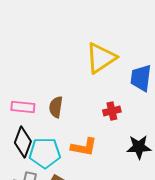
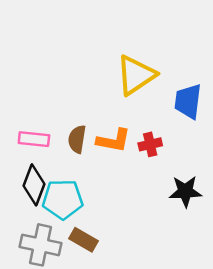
orange L-shape: (84, 147) -> (114, 140), moved

